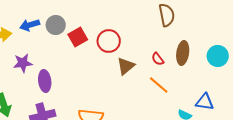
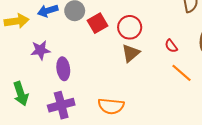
red semicircle: (158, 59) -> (171, 46), moved
brown triangle: (126, 66) -> (131, 53), moved

